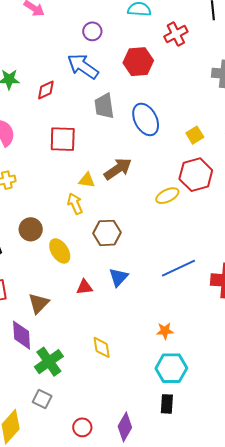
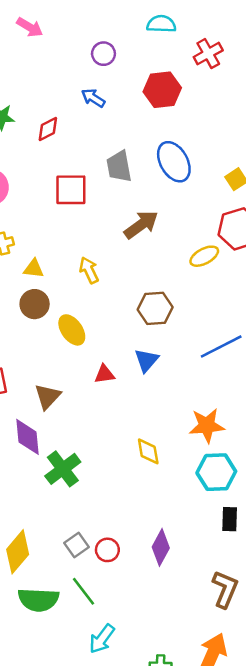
blue arrow: (83, 66) -> (93, 98), size x0.6
gray trapezoid: (104, 106) -> (119, 167), moved
yellow triangle: (87, 180) -> (34, 269), moved
brown hexagon: (107, 233) -> (155, 308), moved
orange star: (165, 331) -> (207, 426), size x1.6
yellow diamond: (102, 347) -> (148, 451), moved
gray square: (42, 399) -> (76, 545), moved, turned 30
black rectangle: (167, 404) -> (230, 519), moved

